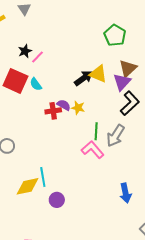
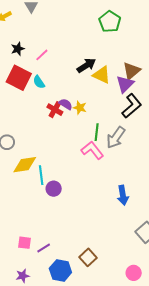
green pentagon: (115, 35) -> (110, 22), moved
black star: (25, 51) -> (18, 49), moved
black arrow: (83, 78) -> (86, 65), moved
red cross: (53, 111) -> (55, 110), turned 35
yellow diamond: (28, 186) -> (25, 165), moved
purple circle: (57, 200) -> (54, 189), moved

